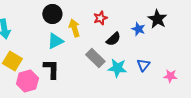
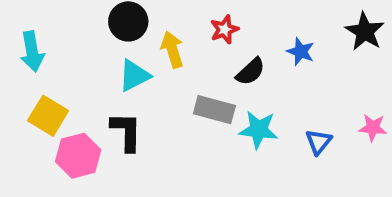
black star: (157, 19) -> (365, 31), moved
gray rectangle: (95, 58) -> (214, 110), turned -30
blue triangle: (143, 65) -> (319, 142), moved
pink star: (170, 76) -> (373, 128), moved

